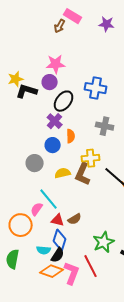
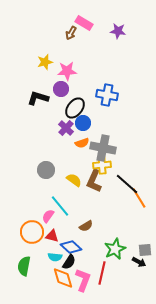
yellow star: (16, 79) -> (45, 62), moved
gray cross: (105, 126) -> (103, 148), moved, size x1.4
orange semicircle: (71, 136) -> (82, 143), turned 72
blue circle: (53, 145) -> (83, 123), moved
yellow semicircle: (63, 173) -> (74, 180), turned 49
red triangle: (58, 220) -> (52, 236), moved
blue diamond: (60, 240) -> (71, 247), turned -65
red line: (91, 266) -> (102, 273), turned 40
orange diamond: (52, 271) -> (63, 278), turned 55

